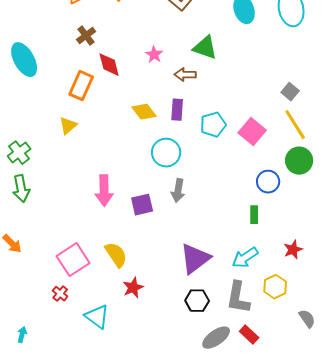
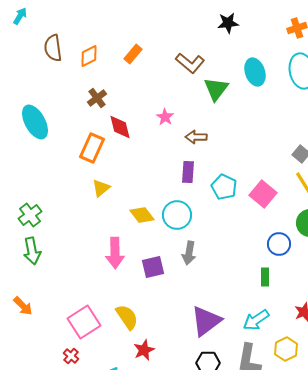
green triangle: (205, 48) -> (216, 89), moved, turned 48
yellow diamond: (144, 112) -> (142, 215), moved
cyan pentagon: (213, 125) -> (224, 187), turned -30
yellow triangle: (68, 126) -> (101, 188), moved

